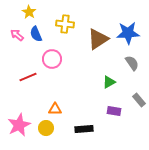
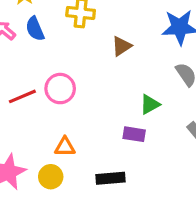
brown triangle: (98, 39) -> (122, 46), moved, size x0.6
pink circle: (52, 59) -> (60, 89), moved
purple rectangle: (114, 111) -> (134, 134), moved

